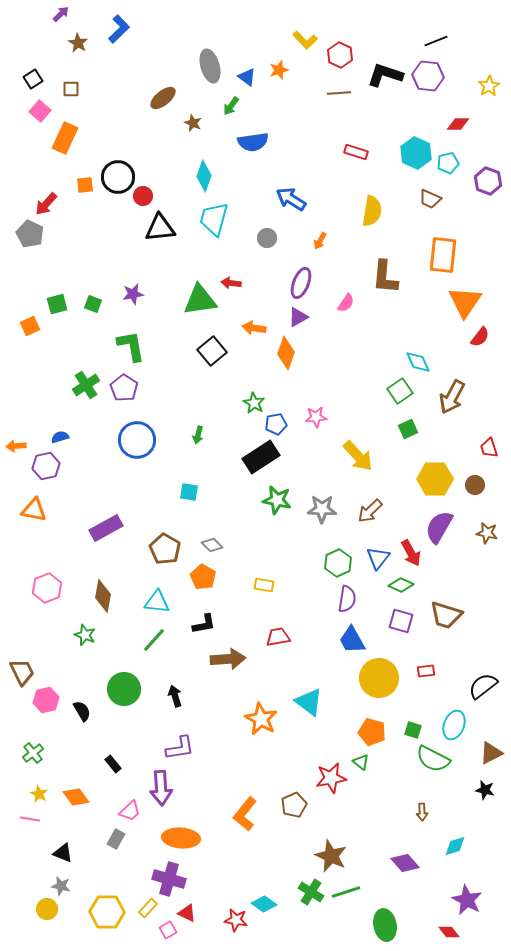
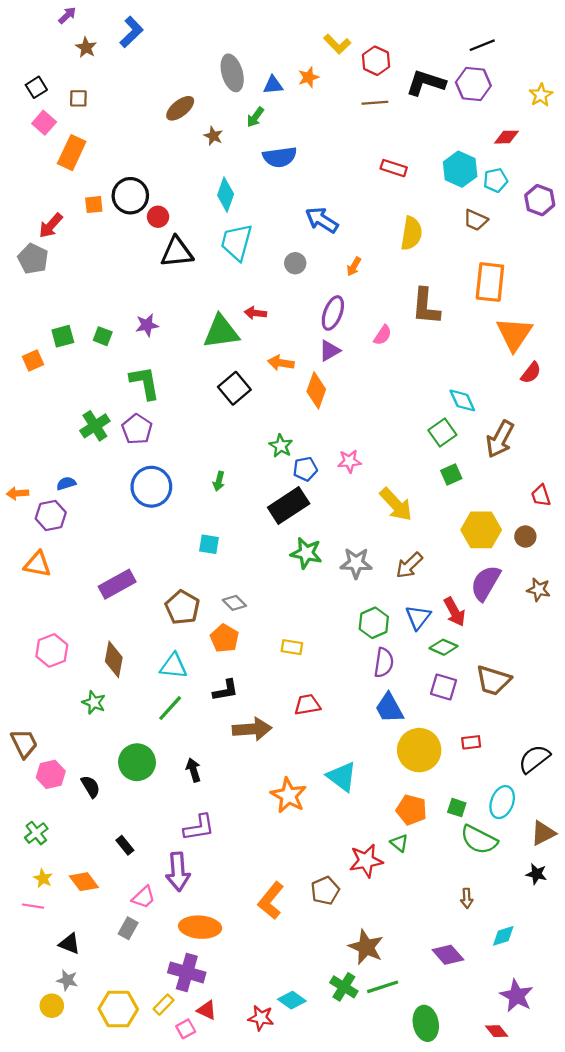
blue triangle: (247, 77) -> (273, 85), turned -42

